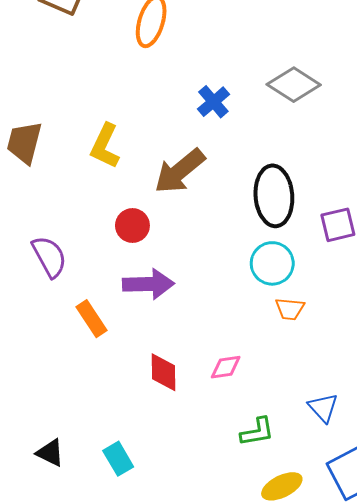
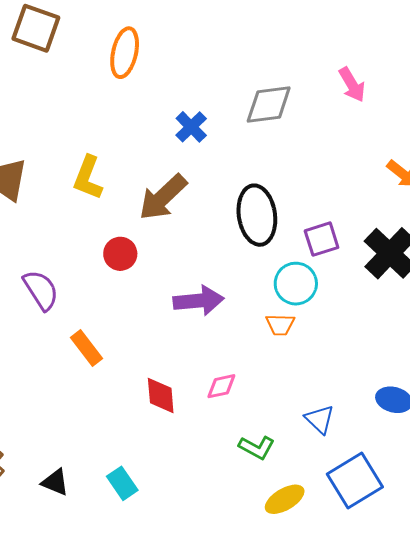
gray diamond: (294, 85) -> (269, 105), turned -36
cyan circle: (272, 263) -> (296, 284), moved
purple arrow: (148, 284) -> (199, 301), moved
green L-shape: (257, 432) -> (257, 447), turned 42

